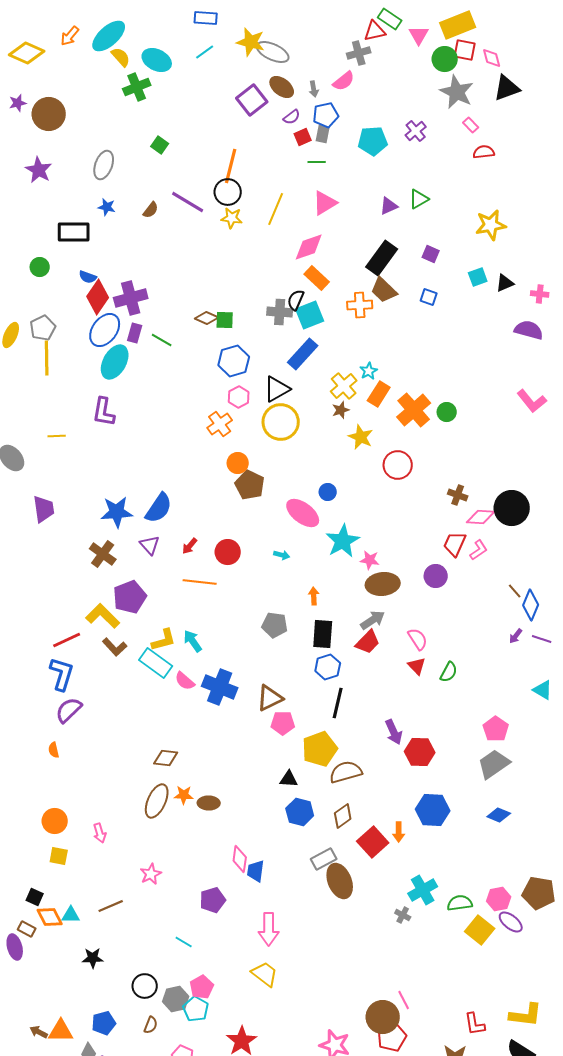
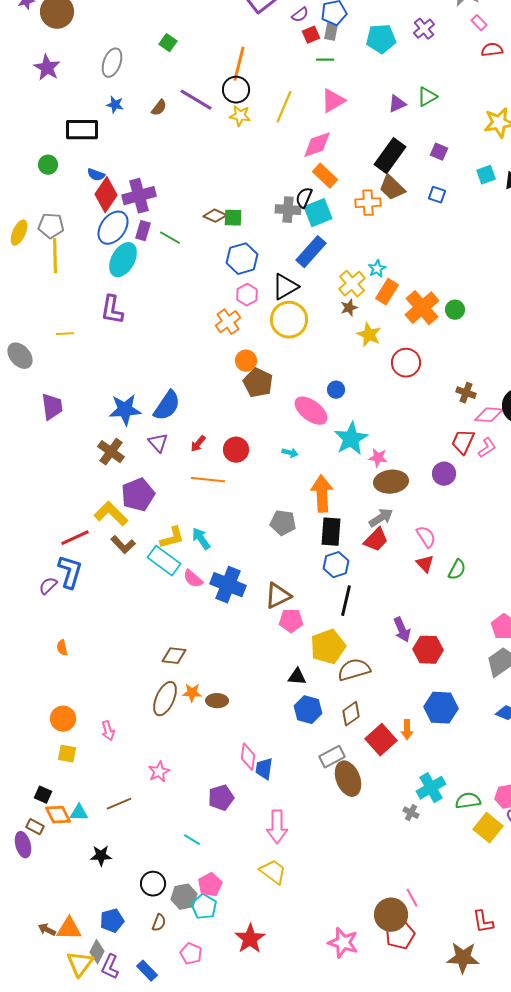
gray pentagon: (43, 328) -> (51, 226), turned 30
orange arrow: (314, 596) -> (322, 494), size x2.0
purple semicircle: (69, 710) -> (48, 586), moved, size x0.7

